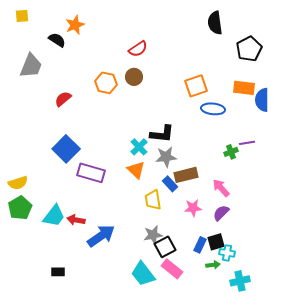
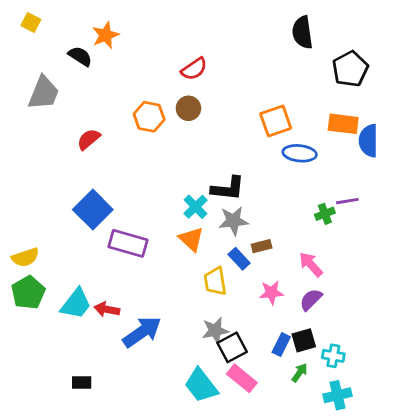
yellow square: (22, 16) -> (31, 22), turned 32
brown rectangle: (186, 175) -> (262, 246), size x0.6
cyan cross: (227, 253) -> (333, 356), moved
green arrow: (213, 265) -> (300, 373), turned -48

